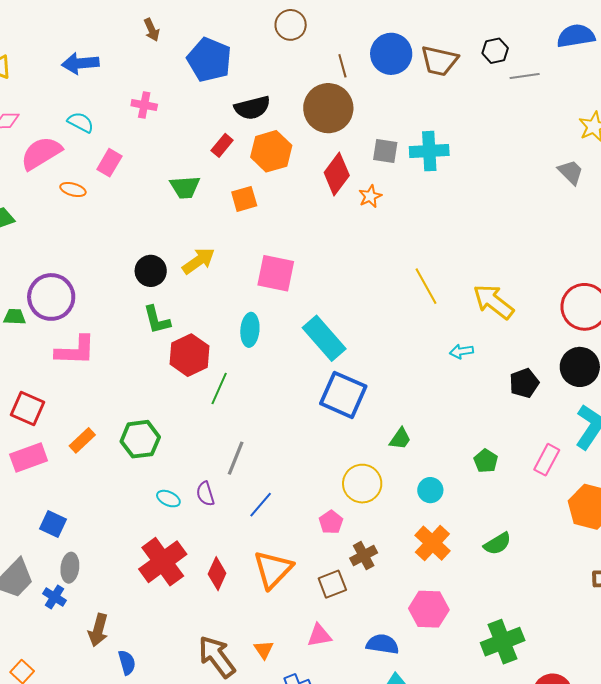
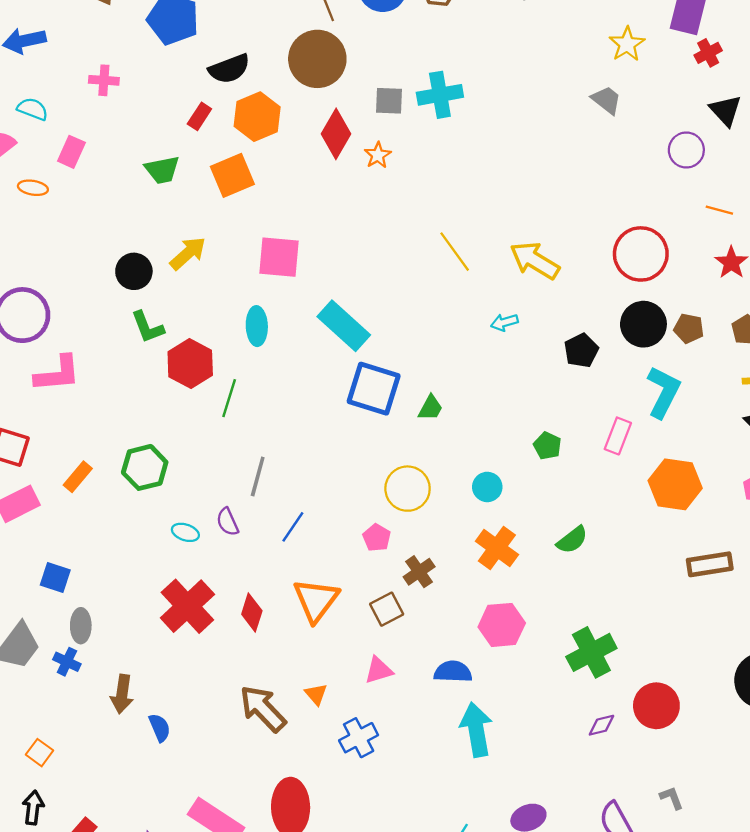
orange square: (244, 199) -> (232, 175), size x1.4
green trapezoid: (400, 439) -> (430, 408), moved

